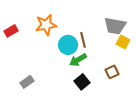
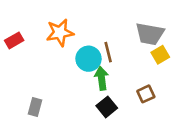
yellow square: (123, 42) -> (160, 55), turned 32
green arrow: (78, 60) -> (102, 78), turned 114
gray rectangle: (27, 82) -> (35, 107), turned -40

